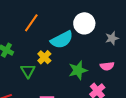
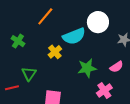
pink semicircle: (107, 66) -> (116, 67), turned -32
green triangle: (28, 71) -> (29, 74), moved

